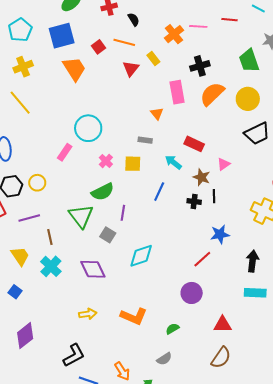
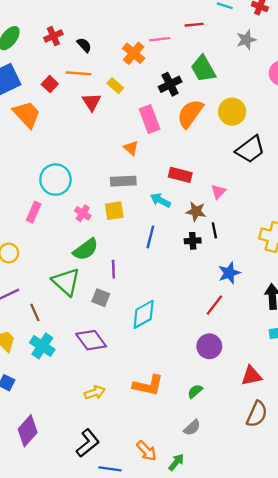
green trapezoid: (249, 61) -> (203, 69), moved
gray rectangle: (145, 140) -> (123, 181), size x1.5

